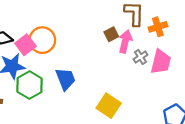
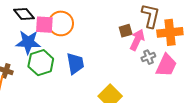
orange cross: (158, 27) -> (170, 32), size x1.4
pink square: (25, 45) -> (44, 25), turned 30

